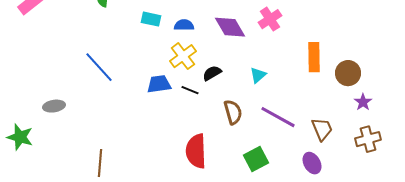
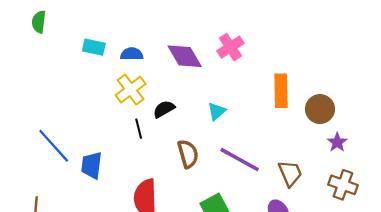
blue line: (99, 67) -> (54, 146), moved
blue trapezoid: (159, 84) -> (92, 165), moved, turned -75
black line: (190, 90) -> (139, 129), turned 54
brown cross: (368, 139) -> (343, 185), turned 35

